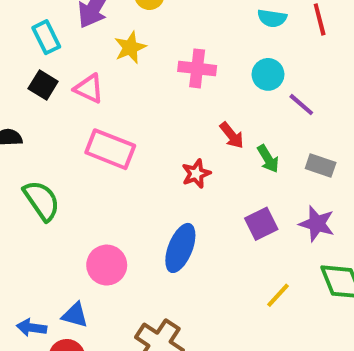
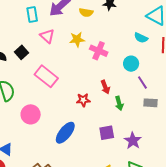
yellow star: (130, 47) -> (77, 39), moved
black square: (43, 85) -> (22, 52), moved
pink triangle: (89, 89) -> (47, 36), moved
gray rectangle: (321, 166) -> (151, 103), moved, turned -32
pink circle: (107, 265) -> (31, 114), moved

